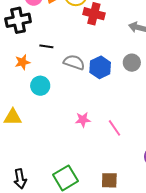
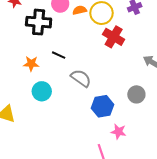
blue hexagon: (100, 67) -> (103, 106), moved
pink star: (83, 120) -> (118, 132), moved

